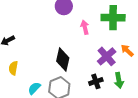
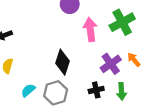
green cross: (113, 18) -> (122, 22), turned -35
pink arrow: (85, 27) -> (90, 30), size x1.5

